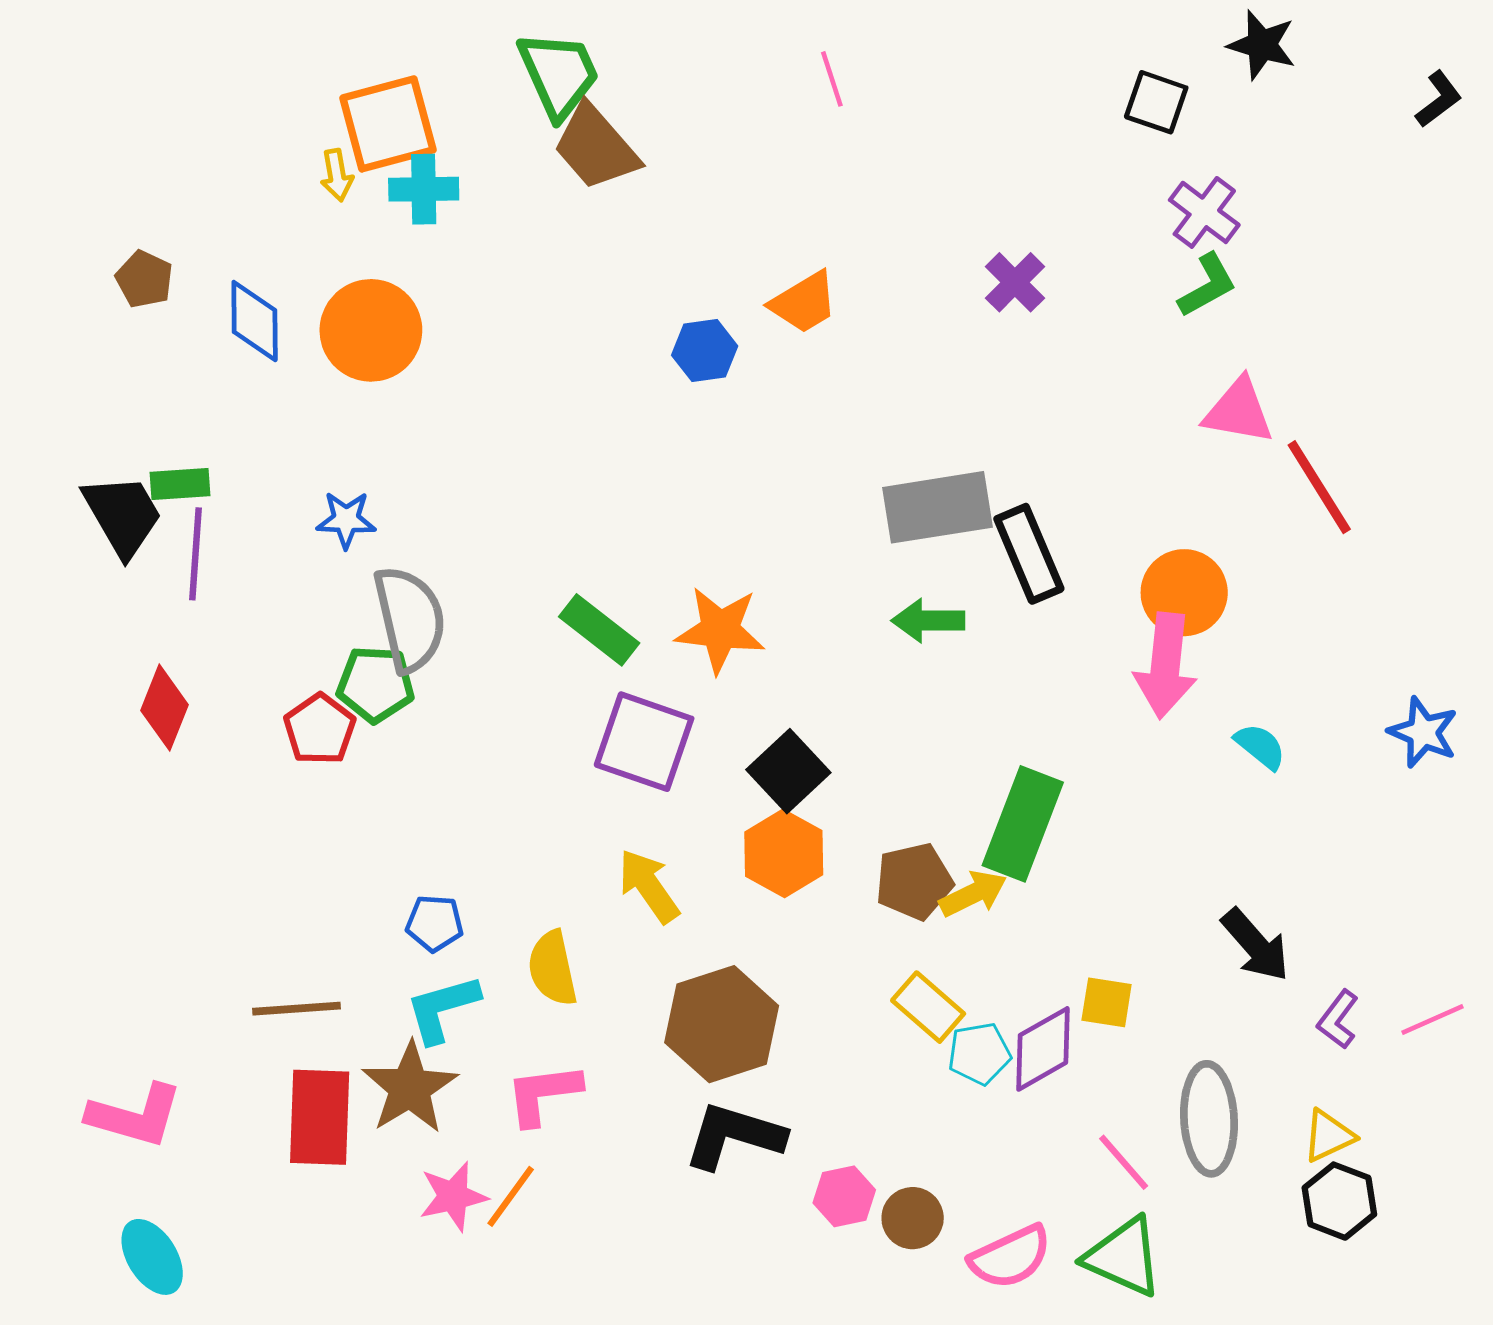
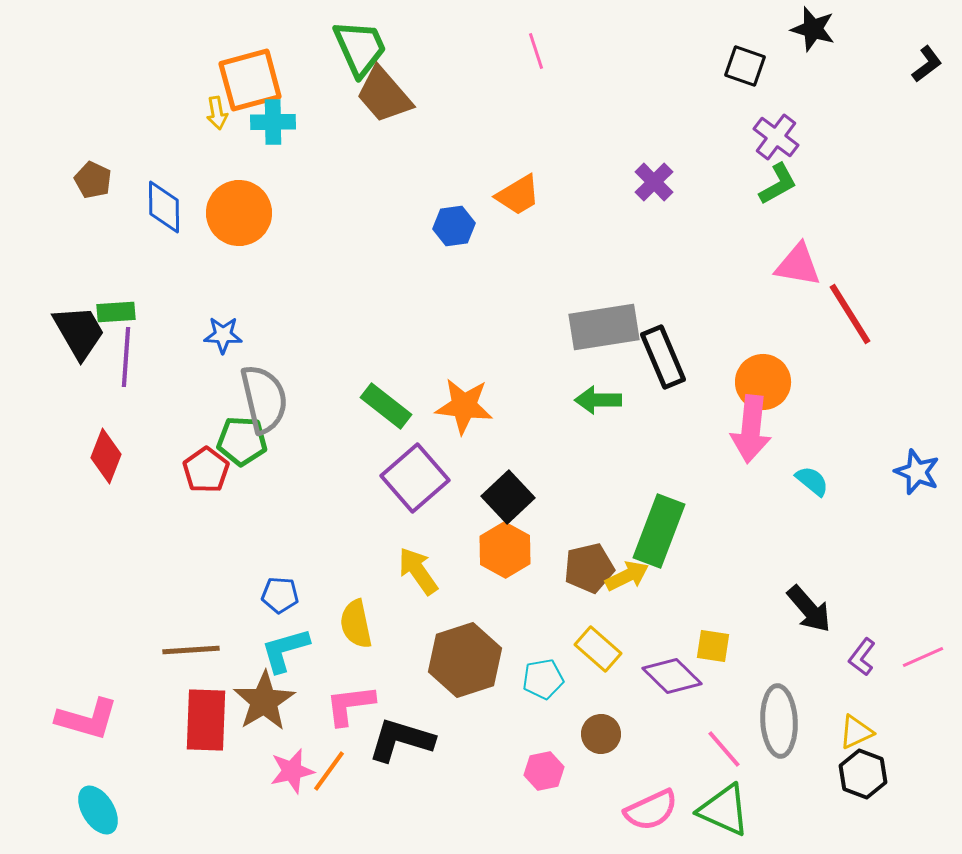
purple square: (644, 742) -> (415, 478), turned 30
purple diamond: (1043, 1049) -> (672, 676), turned 74
cyan pentagon: (979, 1054) -> (543, 679), moved
black L-shape: (734, 1136) -> (401, 740), moved
brown circle: (913, 1218) -> (601, 734), moved

